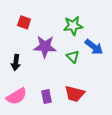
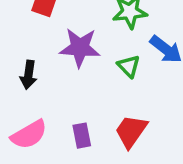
red trapezoid: (75, 94) -> (131, 131), turned 110

